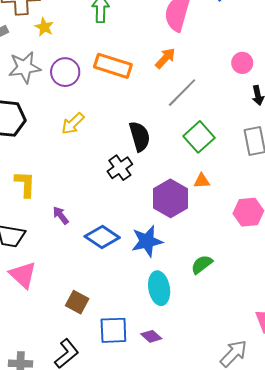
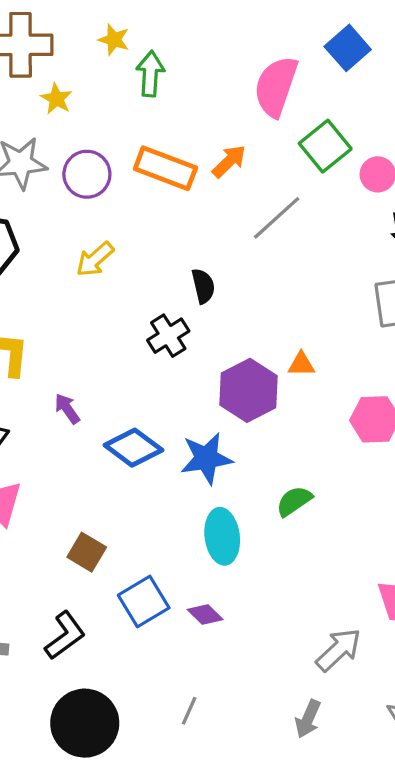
orange arrow: (165, 58) -> (229, 161), moved
black semicircle: (140, 136) -> (203, 286), size x0.7
green square: (199, 137) -> (325, 146), moved
blue square: (113, 330) -> (144, 602), turned -32

